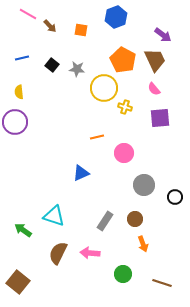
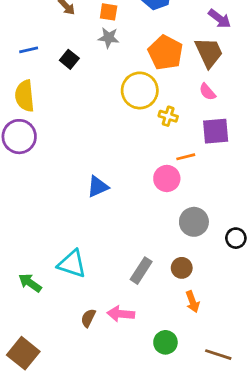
gray star: (77, 69) -> (109, 38), moved
yellow semicircle: (19, 92) -> (25, 96), size x1.6
orange line: (97, 137) -> (186, 157), moved
blue triangle: (81, 173) -> (98, 187), moved
brown semicircle: (58, 253) -> (88, 318), moved, size x0.6

